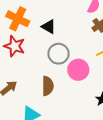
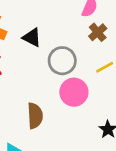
gray circle: (58, 54) -> (62, 61), moved

